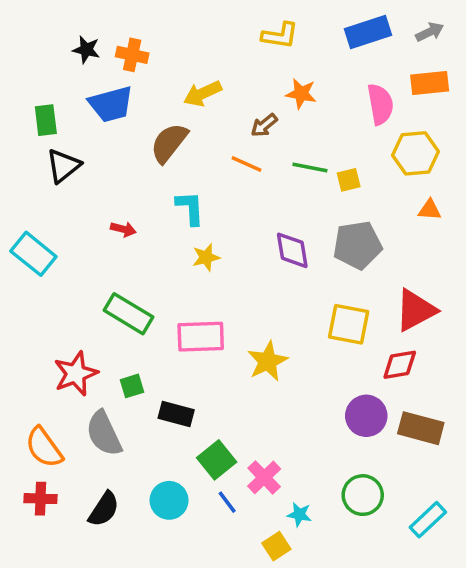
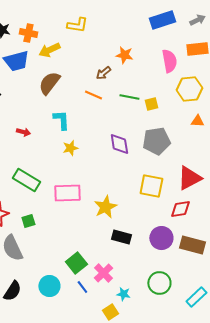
yellow L-shape: (280, 35) -> (77, 25), moved
yellow arrow: (202, 94) -> (49, 50), moved
black rectangle: (176, 414) -> (121, 237), moved

